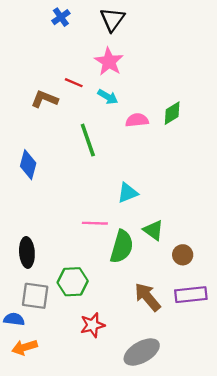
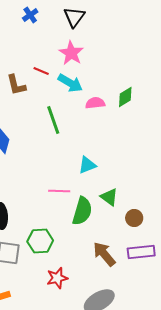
cyan arrow: (108, 97) -> (70, 83), size x1.4
brown L-shape: (44, 99) -> (16, 85), turned -125

